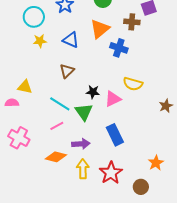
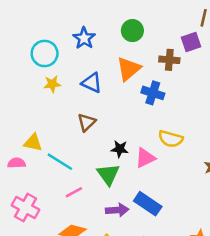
cyan line: (60, 104) -> (60, 162), moved
blue rectangle: (115, 135) -> (148, 204), turned -30
purple arrow: (81, 144) -> (117, 210), moved

